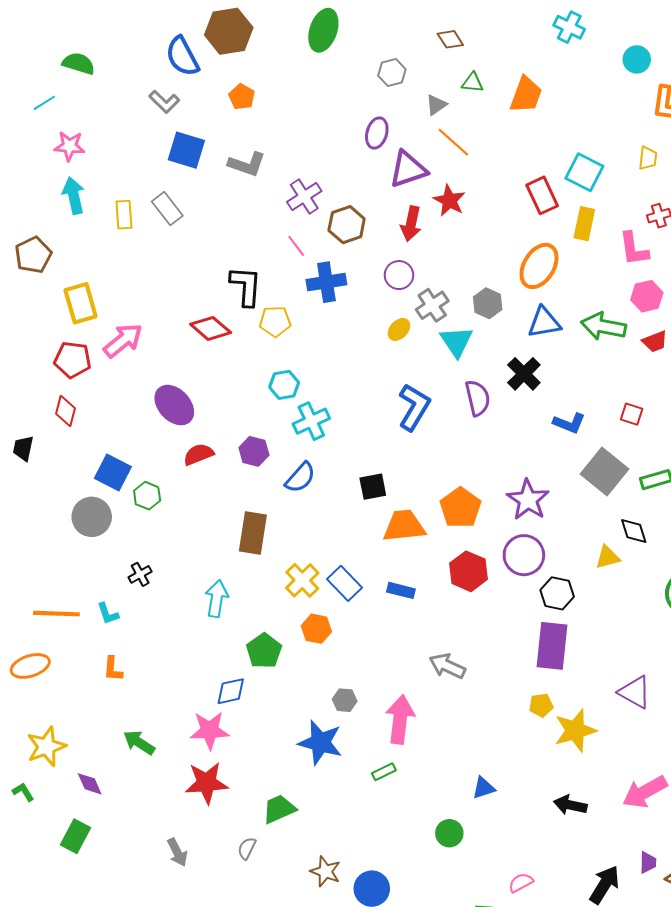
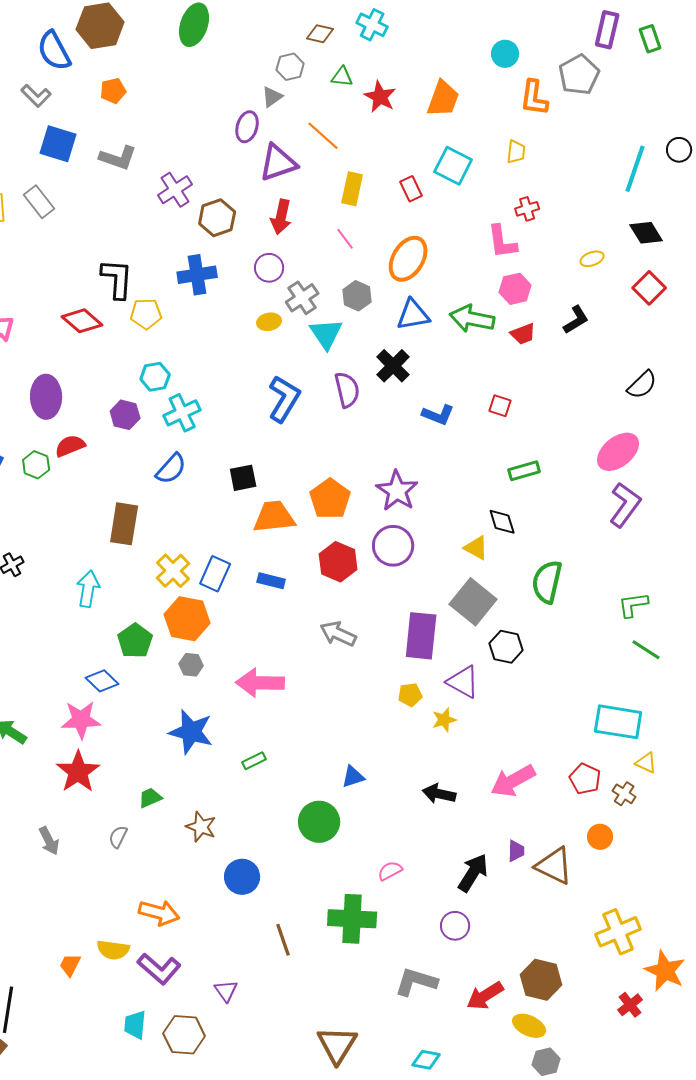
cyan cross: (569, 27) -> (372, 25), moved
brown diamond: (450, 39) -> (320, 34), turned -44
gray hexagon: (392, 73) -> (290, 67), moved
orange trapezoid: (526, 95) -> (443, 99), moved
orange pentagon: (242, 97) -> (113, 91), turned 30
gray triangle: (436, 105) -> (272, 97), moved
red rectangle: (542, 195) -> (411, 189), size x0.7
red star: (449, 200) -> (380, 97), moved
yellow rectangle: (584, 224) -> (352, 189), moved
pink line: (296, 246) -> (345, 239), moved
yellow ellipse: (399, 329) -> (269, 322), turned 35
purple ellipse: (174, 405) -> (46, 397), turned 42
purple hexagon: (254, 451) -> (125, 415), moved
gray square: (605, 472) -> (473, 602), moved
green hexagon: (147, 496) -> (36, 465), moved
yellow triangle: (608, 557) -> (476, 548), turned 44
blue rectangle: (345, 583) -> (215, 574), turned 68
black hexagon: (557, 593) -> (506, 647), moved
orange hexagon: (316, 629) -> (187, 619), size x1.5
gray arrow: (447, 666) -> (338, 634), moved
blue diamond: (231, 691) -> (102, 681), turned 56
purple triangle: (635, 692) -> (463, 682), moved
gray hexagon: (345, 700) -> (191, 665), moved
pink arrow: (400, 719) -> (260, 683), moved, turned -96
yellow star: (575, 730) -> (444, 720), size x0.6
red star: (207, 783) -> (78, 772), turned -30
green trapezoid: (279, 809) -> (150, 798), size x0.7
green circle: (449, 833) -> (319, 822), size x1.5
brown star: (325, 871) -> (201, 827), moved

